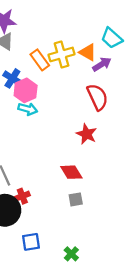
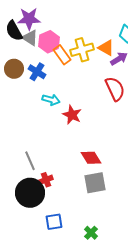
pink hexagon: (26, 90) -> (49, 42), moved
red star: (87, 134) -> (72, 115), moved
gray square: (76, 199) -> (95, 183), size x1.6

